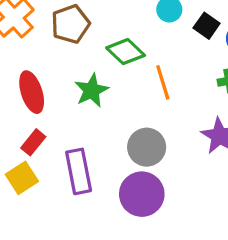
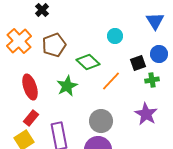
black square: (207, 26) -> (138, 63), moved, turned 35
orange line: (163, 82) -> (111, 81), turned 60

